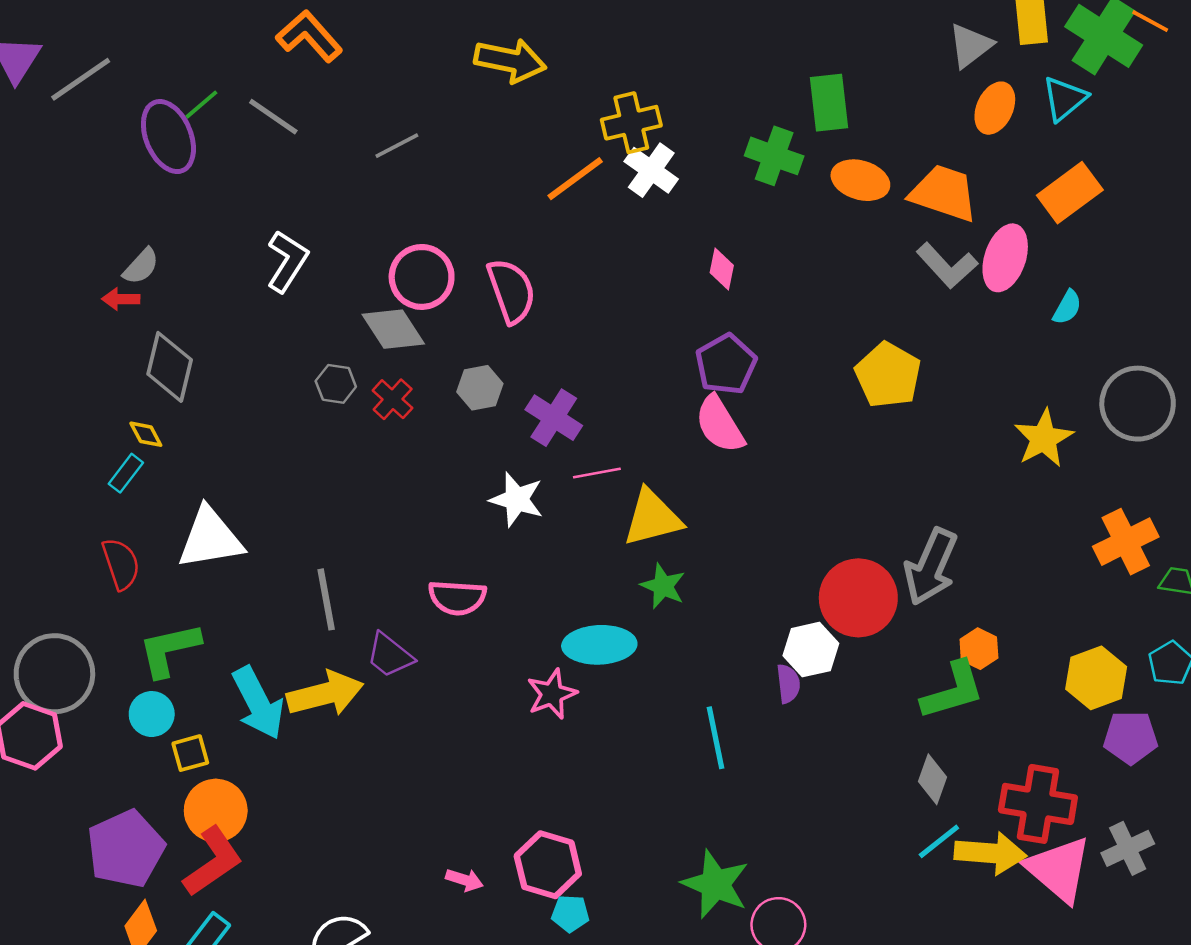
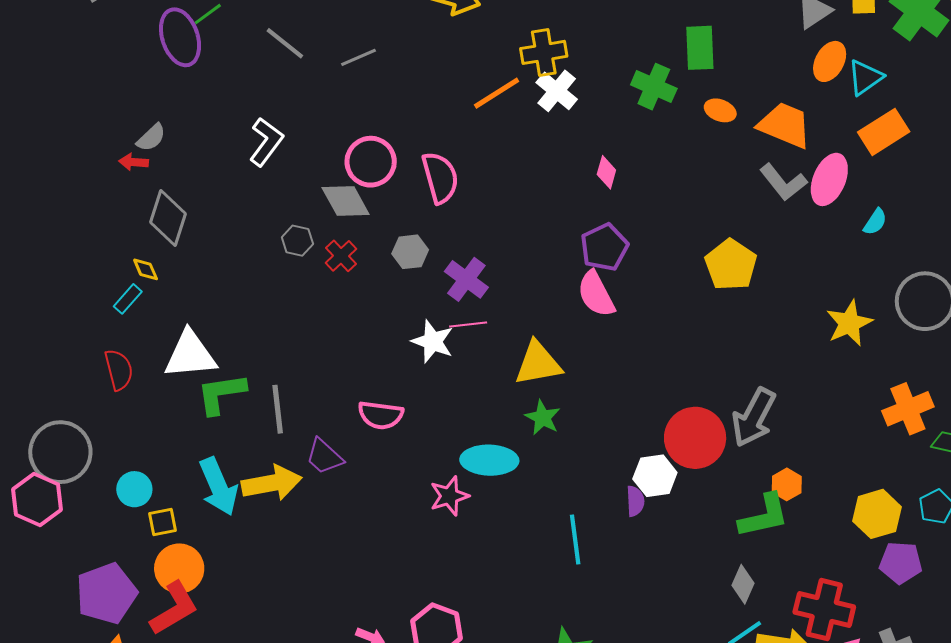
cyan triangle: (1064, 99) -> (865, 77), moved
gray line: (273, 117) -> (285, 43), moved
orange ellipse: (860, 180) -> (720, 110), size x0.7
pink line: (597, 473) -> (468, 324), moved
green L-shape: (169, 650) -> (221, 394), moved

